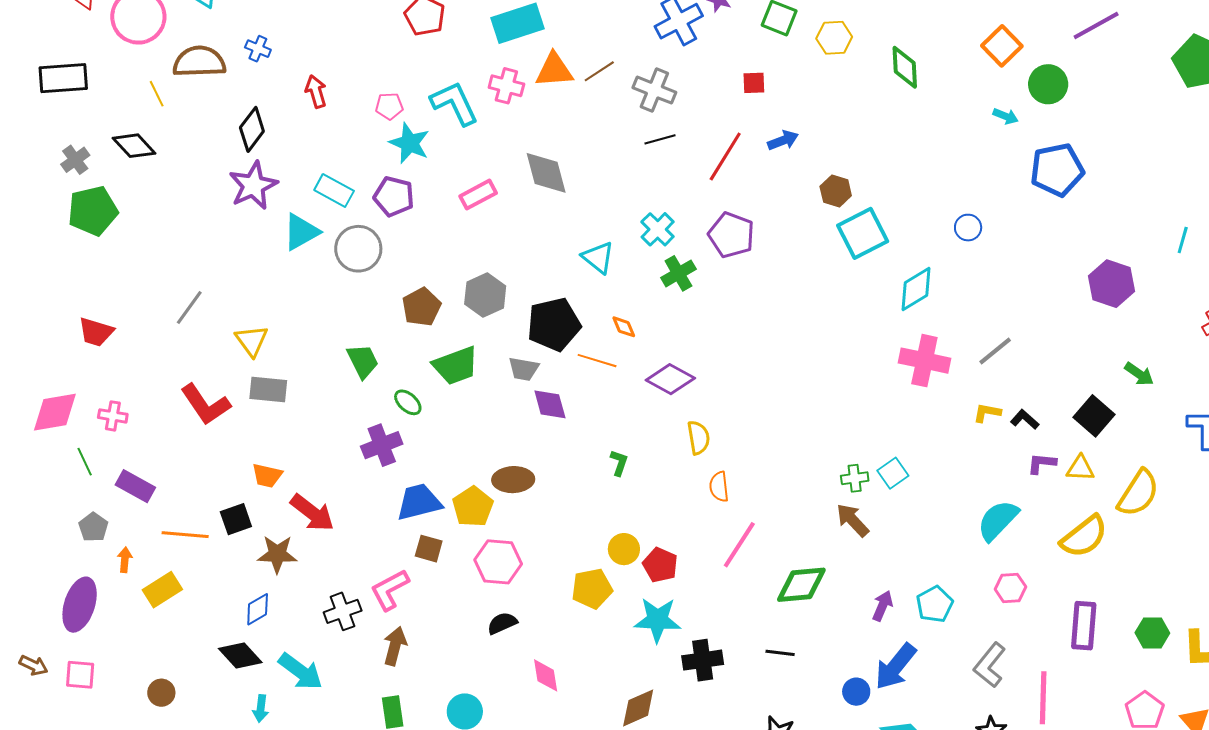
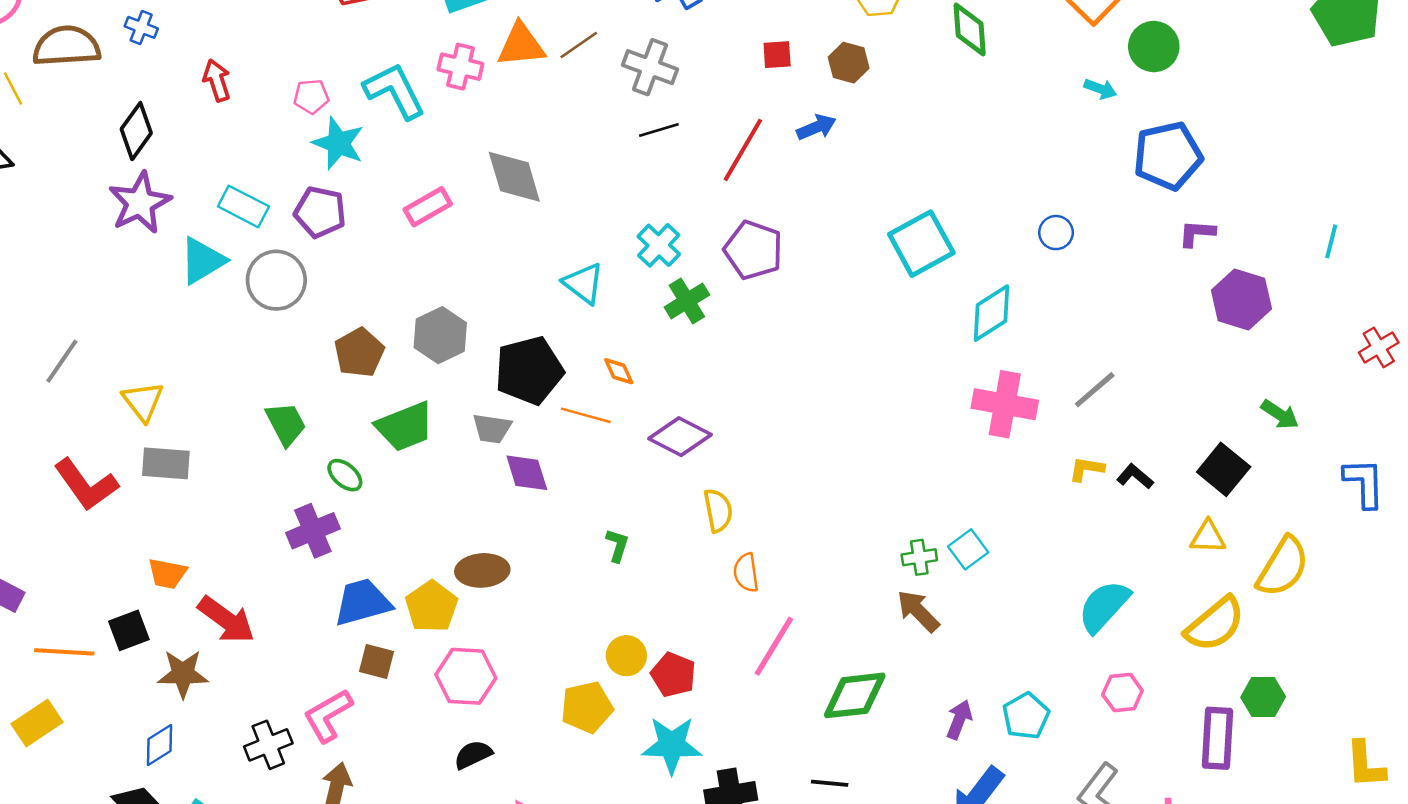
brown hexagon: (836, 191) -> (849, 63), moved
purple L-shape: (1042, 463) -> (1197, 233), moved
green hexagon: (1152, 633) -> (1263, 697), moved

